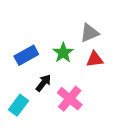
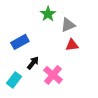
green star: (63, 53) -> (48, 14), moved

